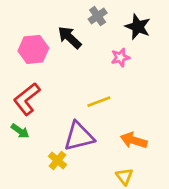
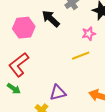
yellow line: (99, 102) -> (81, 56), moved
purple triangle: (79, 136) -> (58, 93), size x0.7

